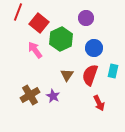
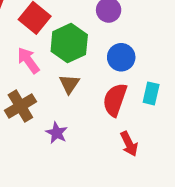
brown triangle: (67, 75) -> (69, 84), moved
brown cross: (30, 95) -> (20, 106), moved

